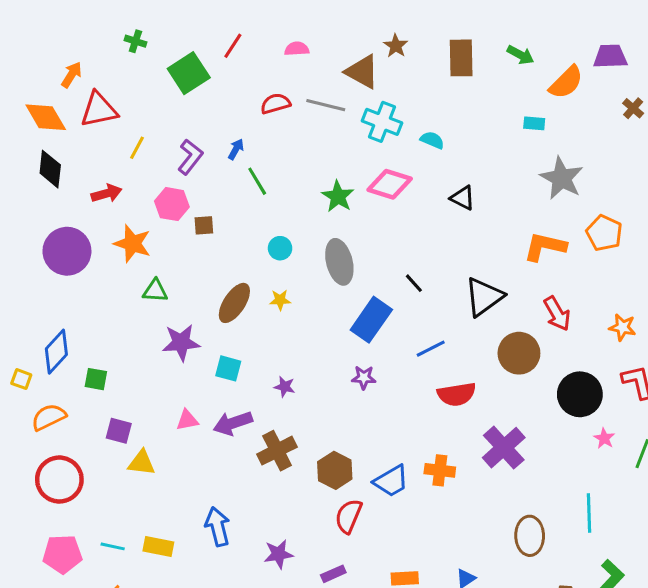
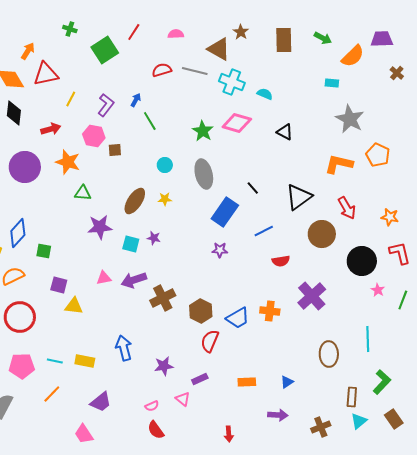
purple star: (285, 387) -> (154, 238), moved
red semicircle: (457, 394) -> (281, 261), size x0.7

